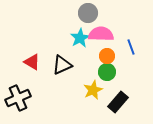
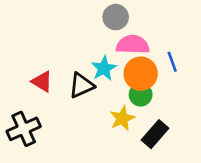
cyan star: (80, 38) -> (104, 68), moved
orange circle: (107, 56) -> (141, 74), size x1.6

